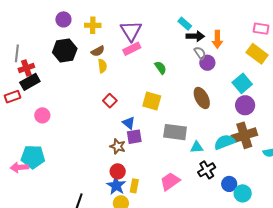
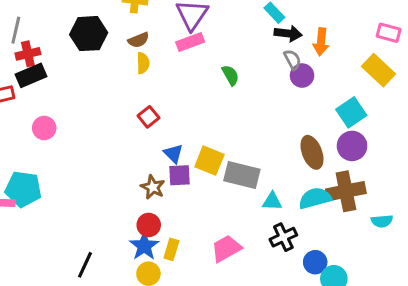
brown ellipse: (202, 98) -> (312, 152), moved
yellow square: (152, 101) -> (209, 161), moved

